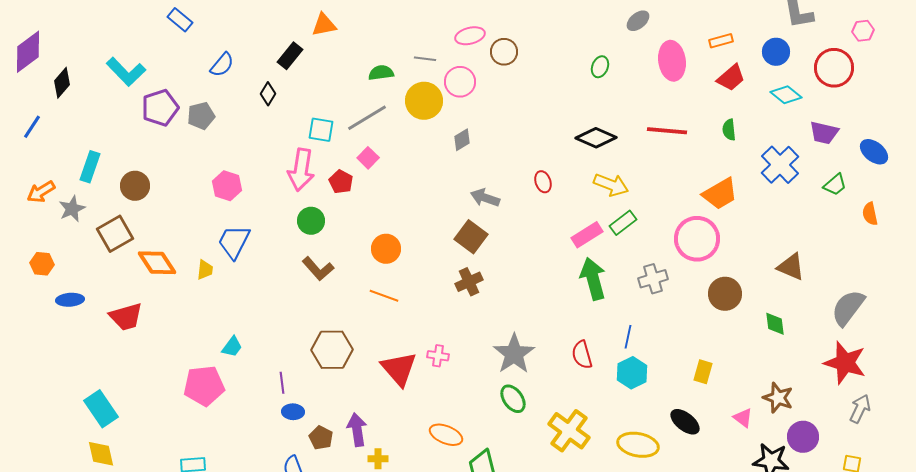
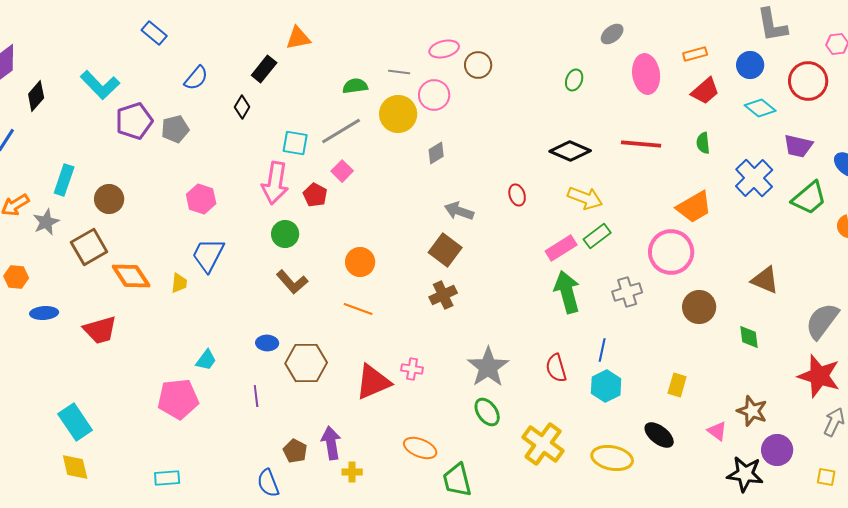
green trapezoid: (835, 185) -> (809, 198), size x1.5
red triangle: (399, 369) -> (373, 382), turned 48
blue ellipse: (293, 412) -> (267, 343), moved

